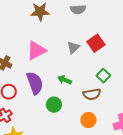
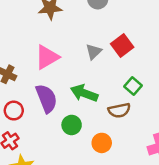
green arrow: (65, 80) -> (84, 93), size x1.5
orange circle: (88, 120) -> (102, 143), moved

